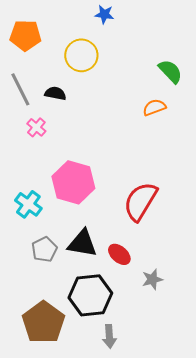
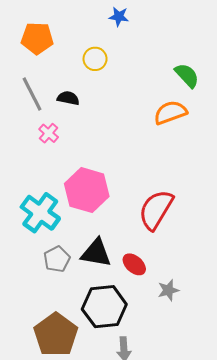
yellow circle: (81, 55) -> (95, 59), size x0.7
orange semicircle: (154, 107) -> (170, 113), size x1.4
cyan cross: (28, 204) -> (40, 213), size x1.4

